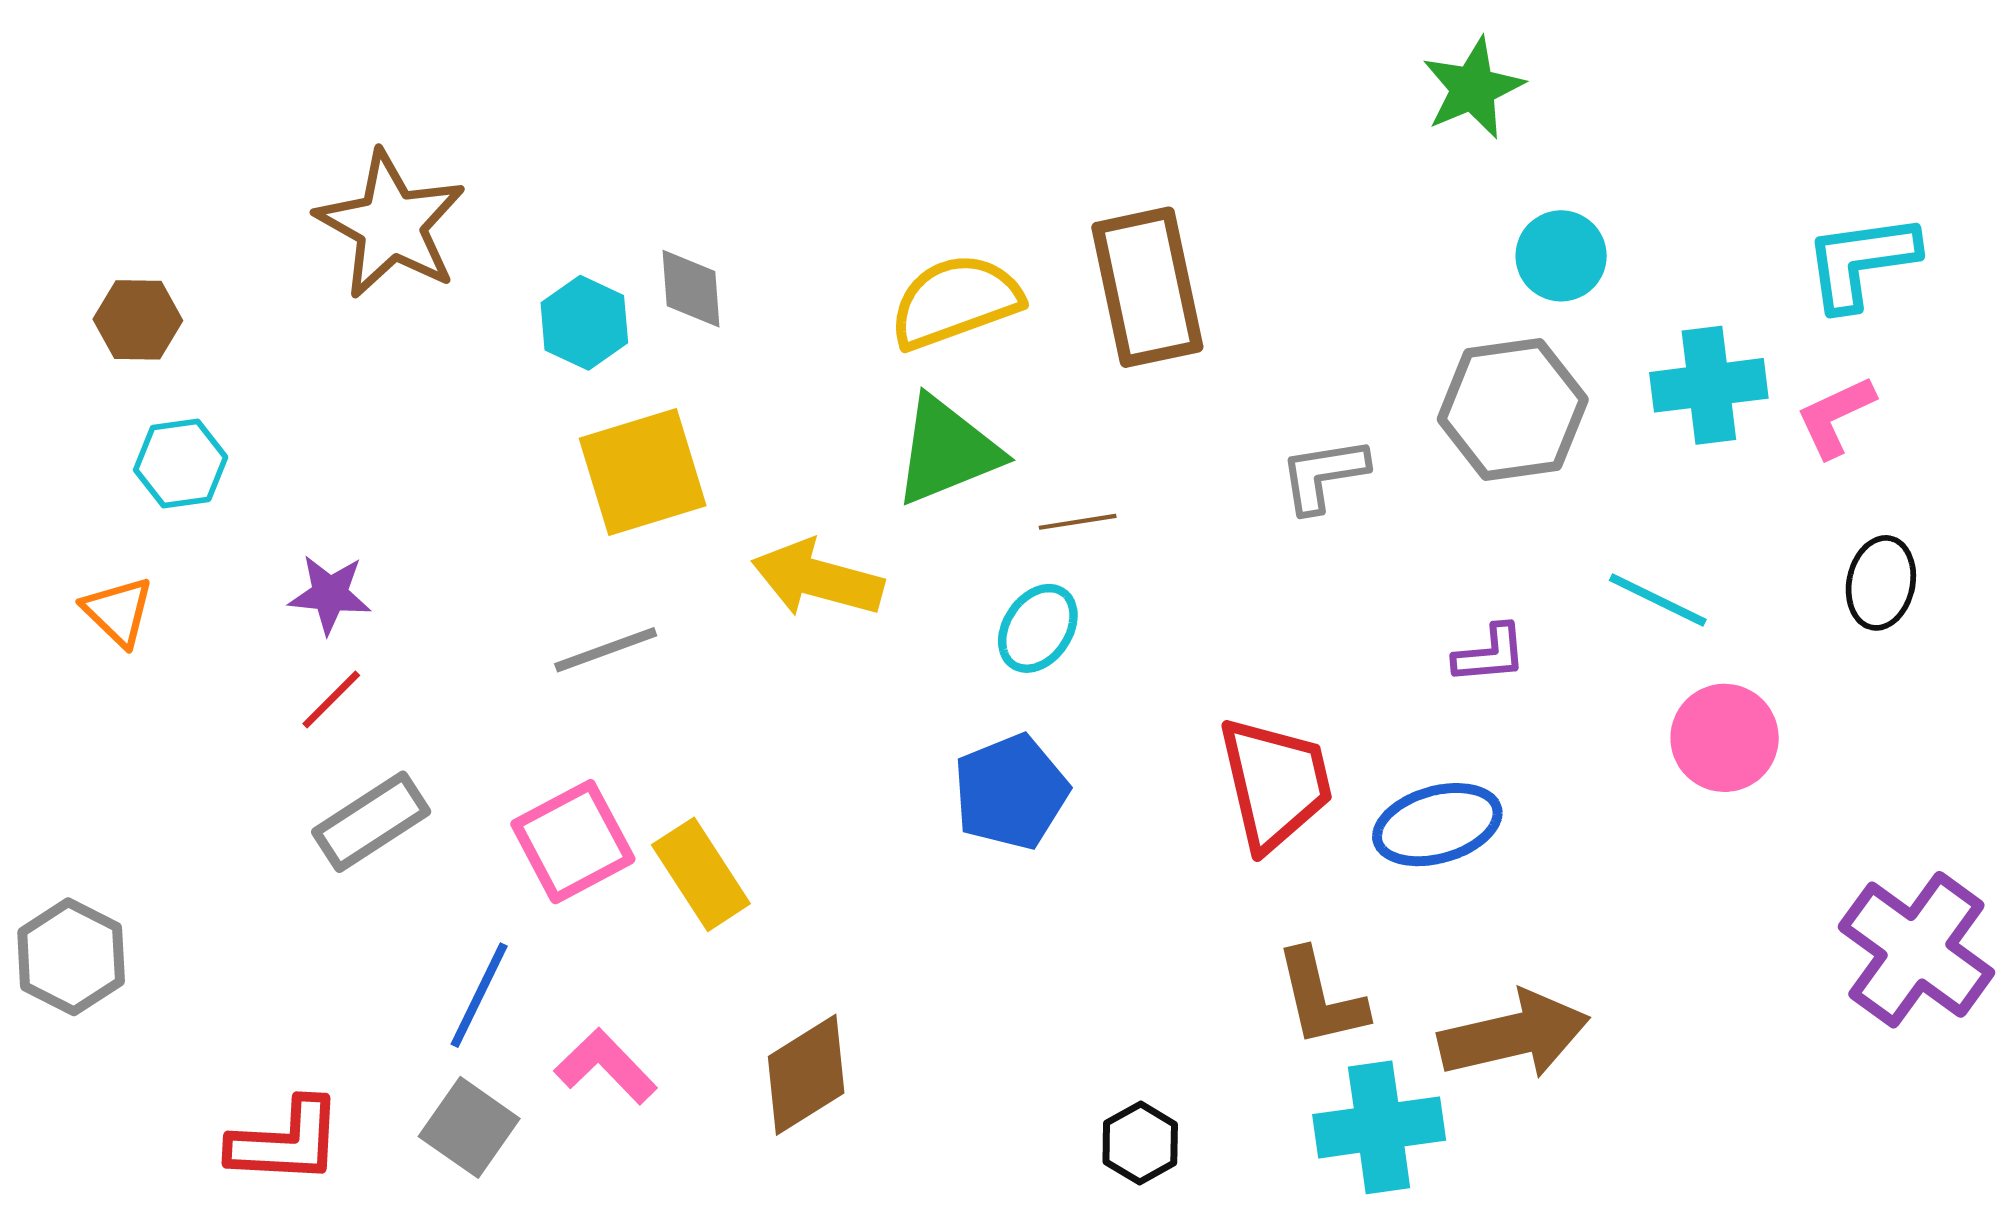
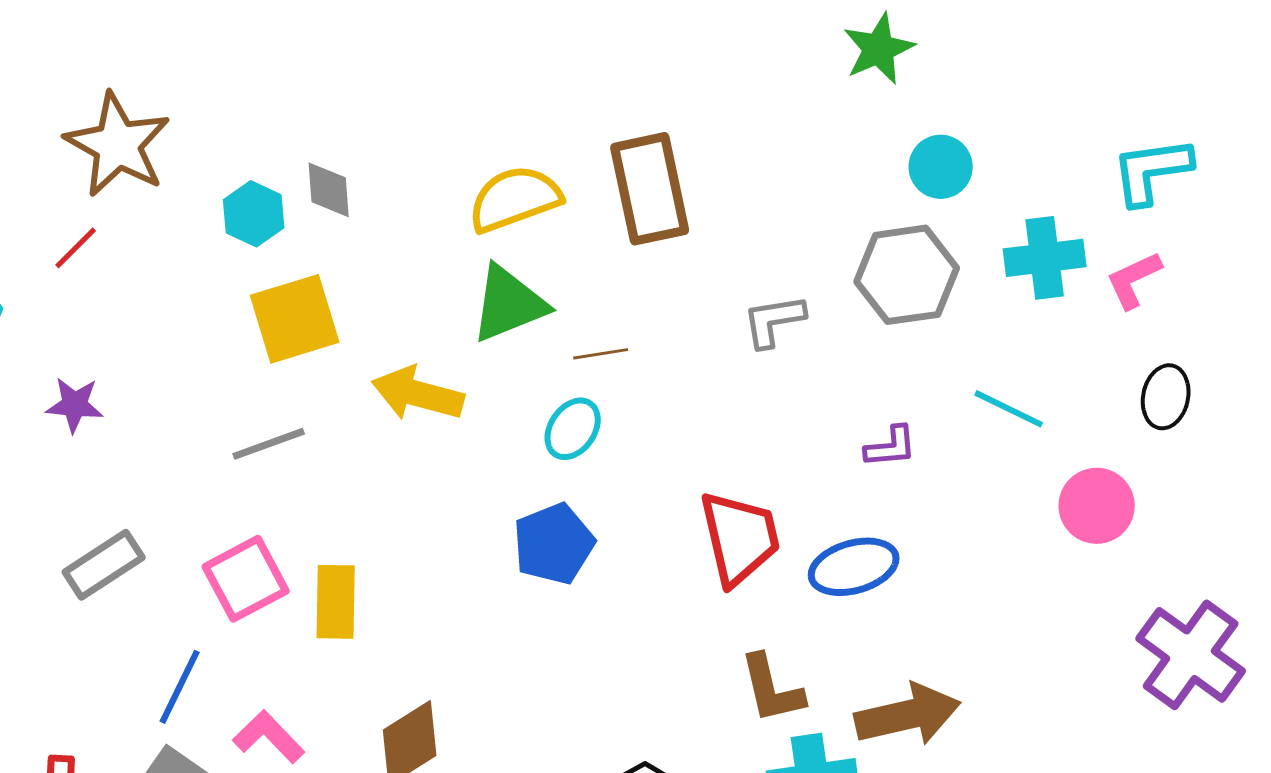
red line: (331, 699) -> (76, 248), moved
pink circle: (1725, 738) -> (1097, 506), moved
yellow rectangle: (701, 874) -> (336, 602), turned 34

